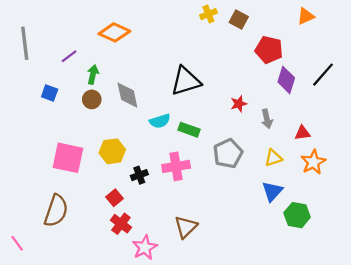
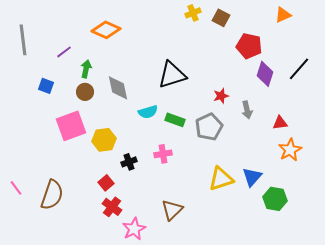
gray pentagon: (228, 153) -> (209, 127), moved
pink square: (68, 158) -> (71, 126), moved, turned -32
yellow triangle: (273, 158) -> (221, 179), moved, size x1.5
pink cross: (176, 166) -> (163, 154), size x0.7
pink line: (17, 243) -> (16, 188), moved

